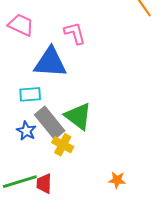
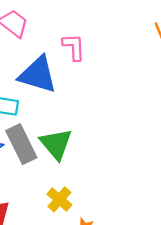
yellow cross: (63, 145) -> (59, 199), moved

